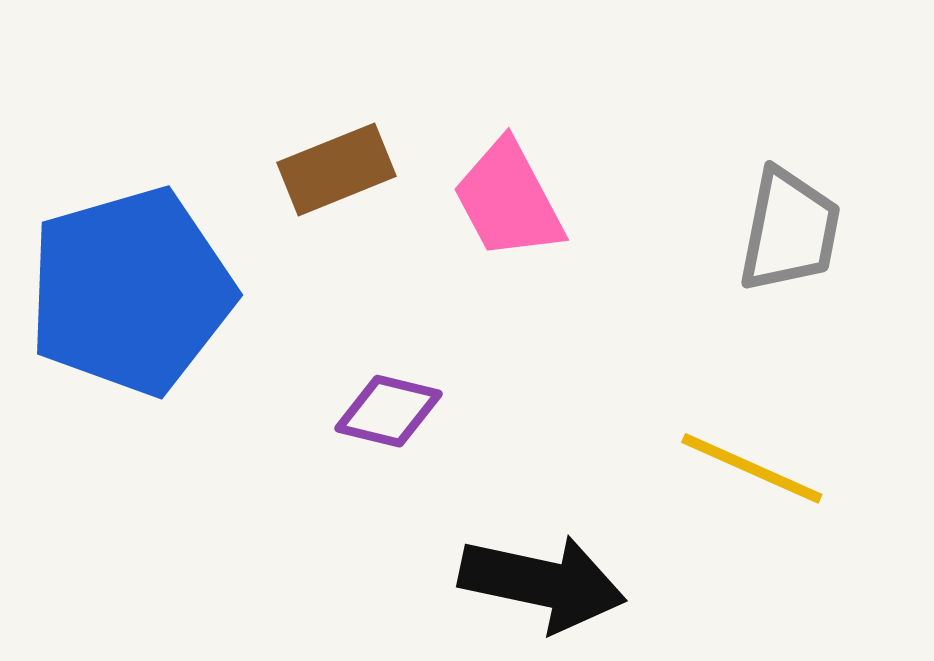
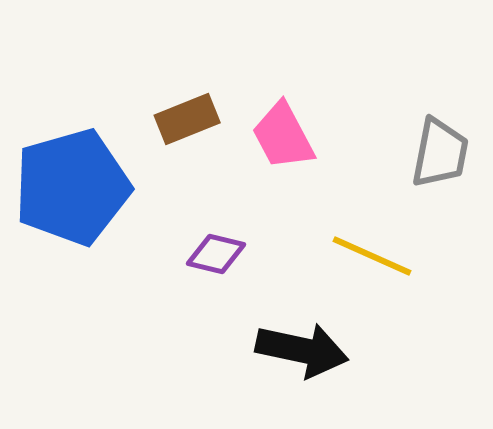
yellow line: (752, 468) -> (372, 256), moved

